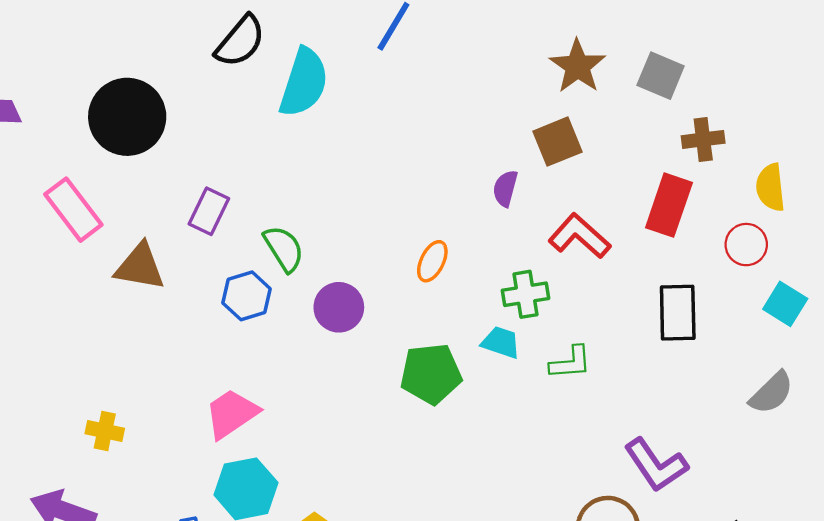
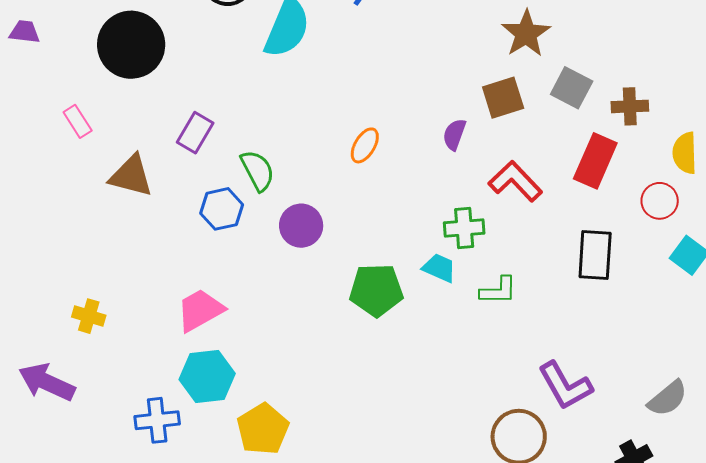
gray square: (661, 76) -> (572, 88), moved
pink rectangle: (73, 210) -> (78, 121), size x0.6
orange ellipse: (432, 261) -> (365, 145), moved
gray semicircle: (771, 393) -> (668, 398), moved

